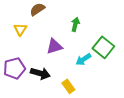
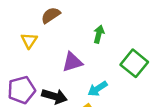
cyan arrow: (83, 59) -> (98, 89), moved

